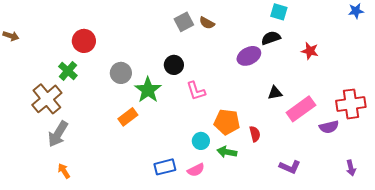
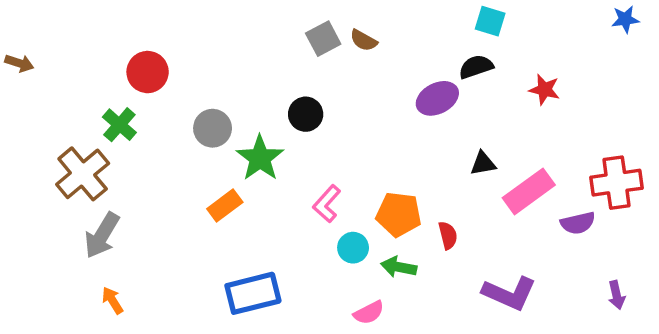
pink L-shape: (196, 91) -> (327, 204), moved, turned 60
blue rectangle: (165, 167) -> (253, 293), moved, size x1.4
purple L-shape: (290, 167) -> (509, 293), size x1.4
pink semicircle: (196, 170) -> (369, 313), moved

